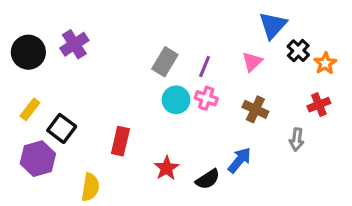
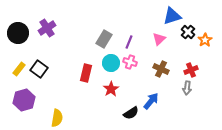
blue triangle: (273, 25) -> (172, 16), turned 30
red cross: (319, 105) -> (191, 70), moved
black square: (62, 128) -> (39, 69), moved
red rectangle: (120, 141) -> (86, 73), moved
red star: (166, 168) -> (111, 89), moved

